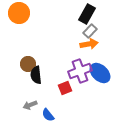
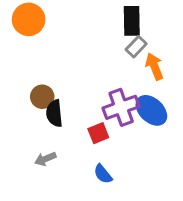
black rectangle: (87, 14) -> (132, 21), turned -30
orange arrow: (89, 44) -> (154, 66), moved, turned -102
blue semicircle: (48, 115) -> (103, 174), moved

